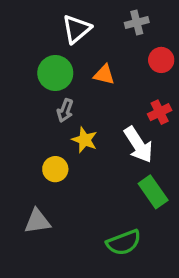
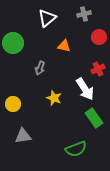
green circle: (55, 73) -> (13, 43), moved
yellow star: (85, 140) -> (54, 98), moved
yellow circle: (55, 169) -> (13, 104), moved

